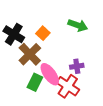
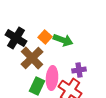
green arrow: (78, 25) -> (63, 40), moved
pink ellipse: (50, 74) -> (52, 78), turned 40

